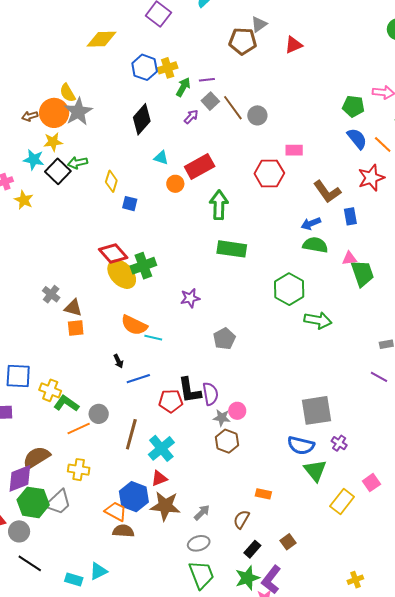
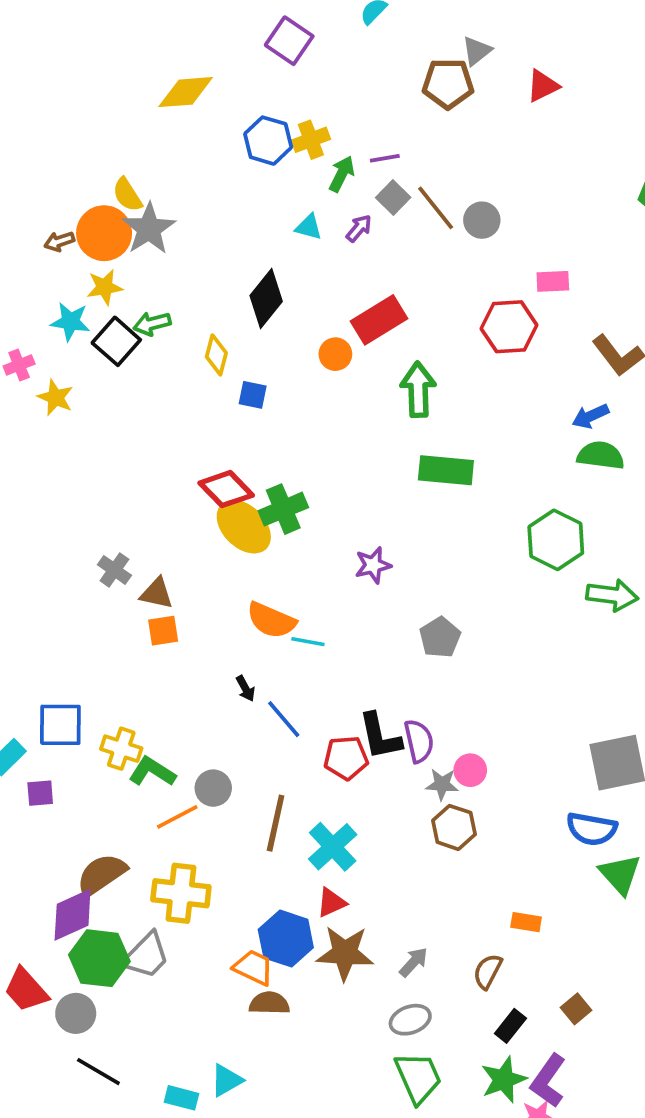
black diamond: (142, 119) -> (266, 299), moved
cyan triangle: (161, 158) -> (309, 227), moved
blue line: (138, 379) -> (284, 719), turned 70
yellow cross: (79, 470) -> (181, 893), size x1.4

